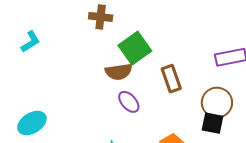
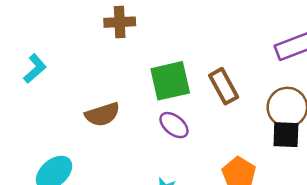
green square: (135, 48) -> (170, 81), moved, turned 32
brown semicircle: (119, 72) -> (102, 114), moved

